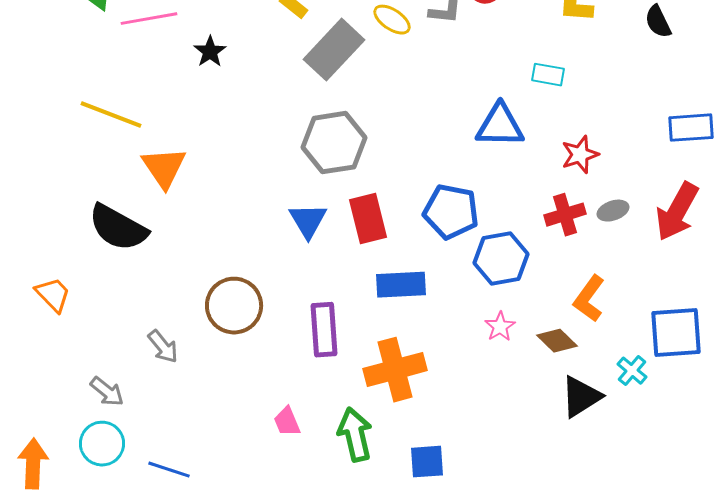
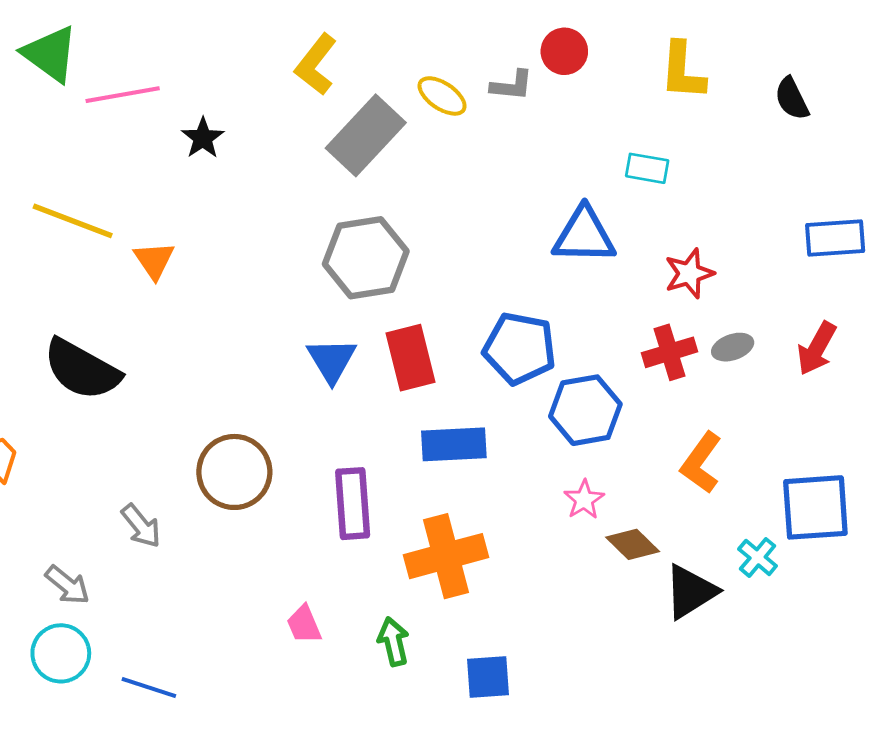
orange triangle: (164, 168) -> (154, 260), moved, size x0.7
red arrow: (677, 212) -> (817, 348), size x0.7
brown diamond: (557, 341) -> (633, 544), moved
green arrow: (355, 435) -> (393, 642), size x0.7

